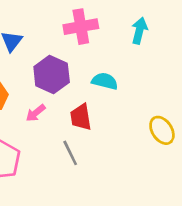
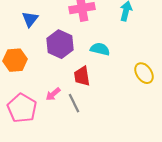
pink arrow: (36, 113) -> (53, 94), moved
yellow ellipse: (162, 130) -> (144, 73), moved

